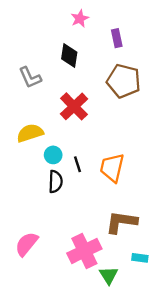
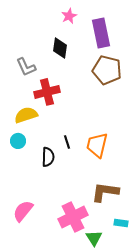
purple rectangle: (117, 38) -> (101, 33), size x1.8
red cross: (74, 106) -> (47, 92), moved, turned 30
cyan circle: (53, 155) -> (18, 141), moved

